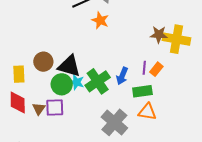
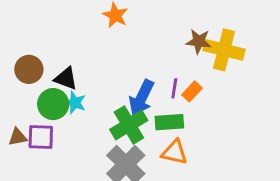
black triangle: (69, 66) -> (66, 78), size x0.7
blue arrow: (122, 76) -> (141, 98), size x1.4
green cross: (98, 81) -> (129, 125), moved
brown triangle: (39, 109) -> (18, 137), turned 40

